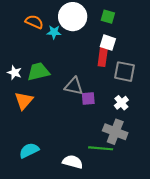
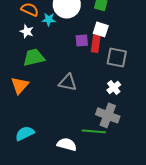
white star: (15, 73) -> (27, 31), moved
gray triangle: (74, 86) -> (68, 82), moved
purple square: (88, 99) -> (82, 40), moved

